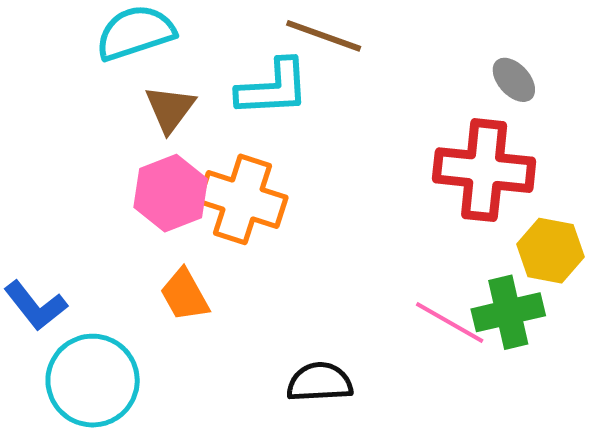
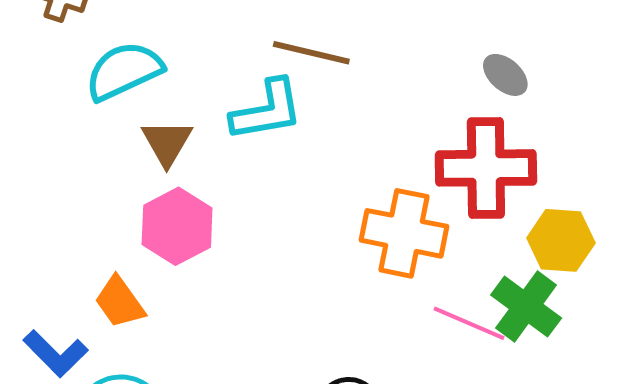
orange cross: (243, 199) -> (404, 233), moved
orange trapezoid: (184, 295) -> (120, 302), moved
green cross: (508, 312) -> (526, 306), turned -34

